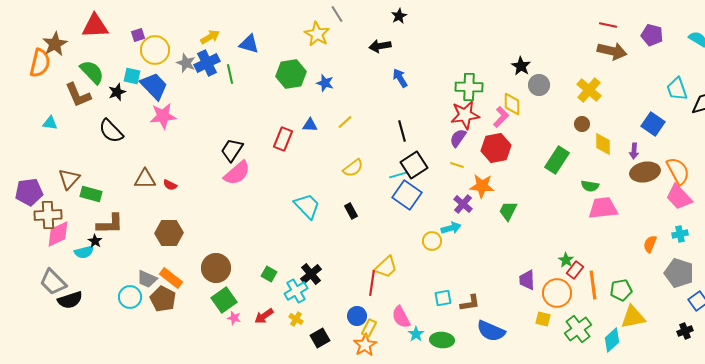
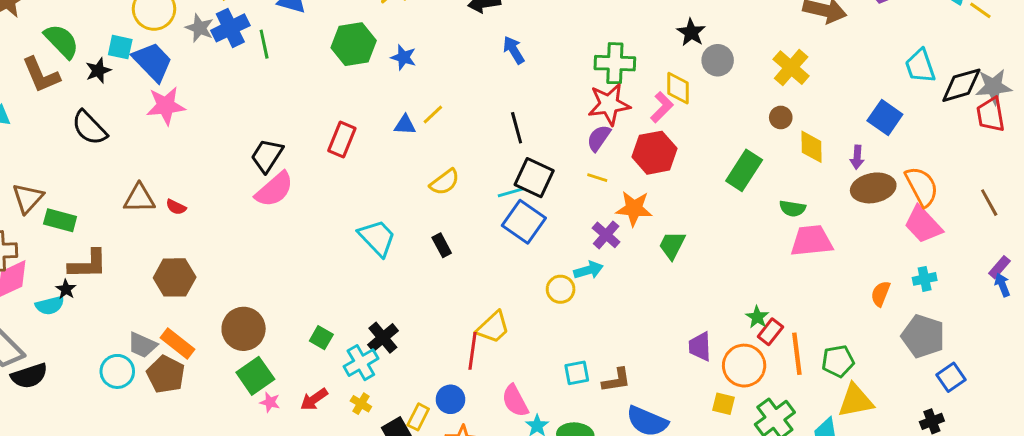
blue triangle: (310, 125) -> (405, 125), moved
black square: (414, 165) -> (534, 178), turned -32
yellow rectangle: (369, 328) -> (418, 417), moved

